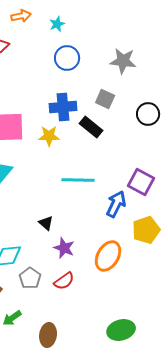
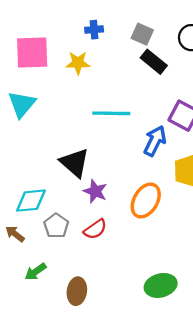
gray square: (105, 99) -> (142, 34), moved
blue cross: (63, 107) -> (94, 30), size x0.6
black rectangle: (91, 127) -> (154, 62), moved
black triangle: (46, 223) -> (75, 163), size x1.8

